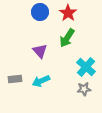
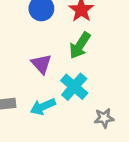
cyan cross: (86, 67) -> (74, 87), moved

